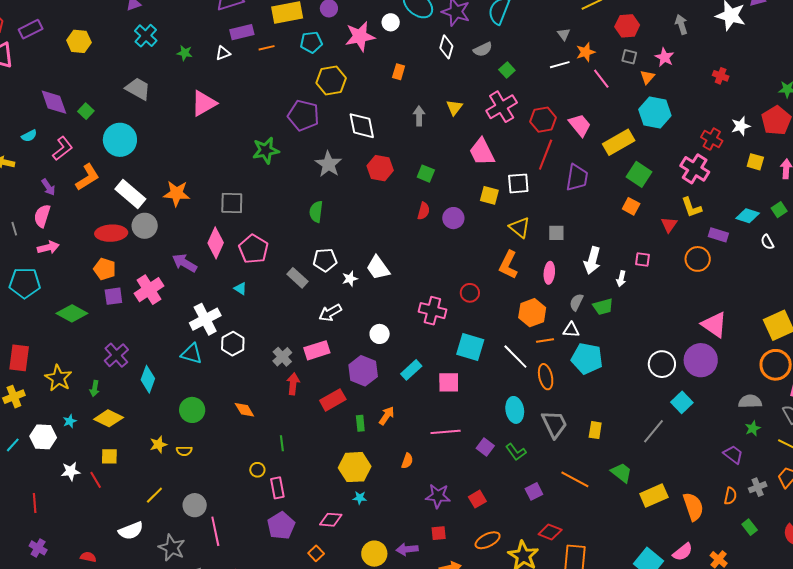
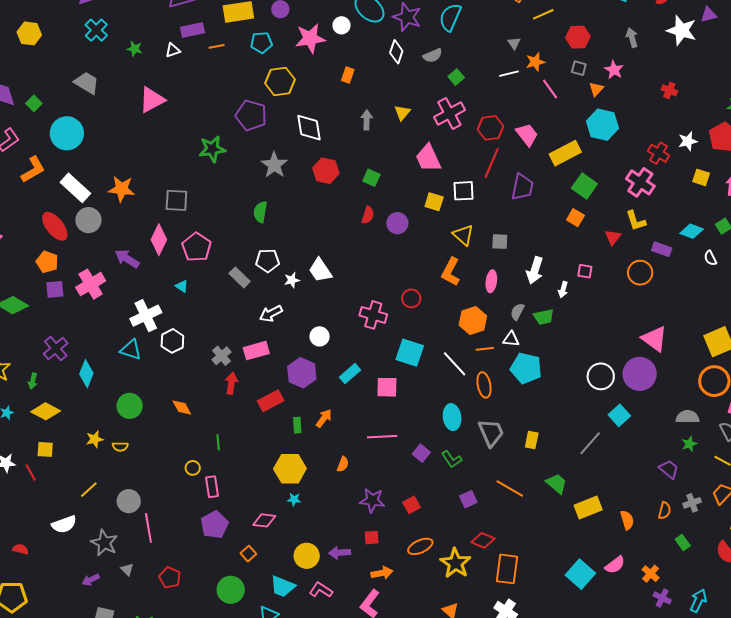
red ellipse: (111, 233) -> (55, 226), turned 52
orange semicircle: (693, 507) -> (627, 520), size x0.7

